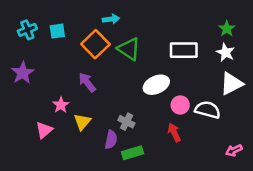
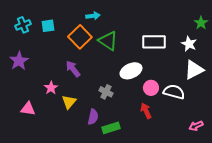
green star: (227, 29) -> (201, 23), moved
gray cross: (126, 122) -> (106, 92), moved
pink triangle: (44, 130) -> (28, 109), moved, turned 49

